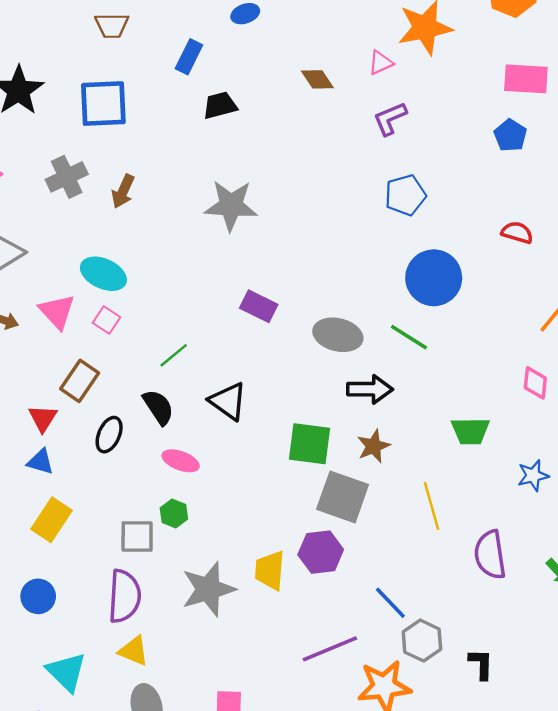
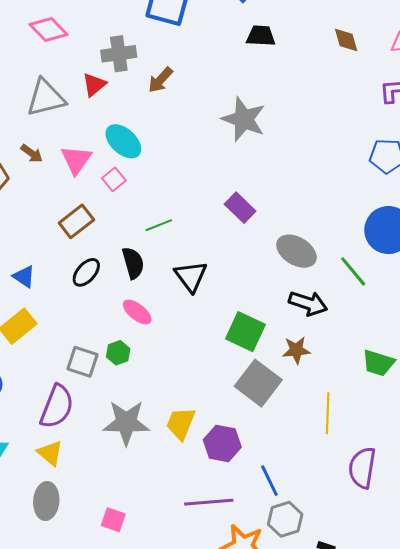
red triangle: (43, 418) -> (94, 85), moved
purple hexagon: (321, 552) -> (222, 444), moved

